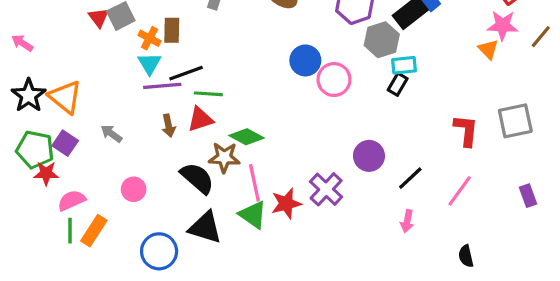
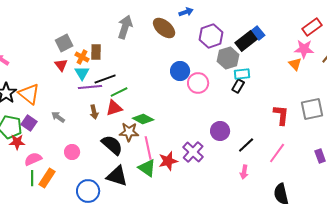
red triangle: (99, 17) -> (61, 65), moved
green line: (208, 94) -> (119, 92), turned -30
black semicircle: (466, 256) -> (281, 194), size x1.5

